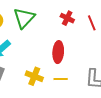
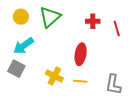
red cross: (67, 18) -> (93, 21), turned -32

